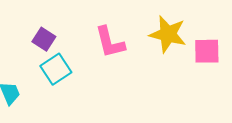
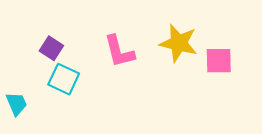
cyan square: (56, 69) -> (64, 79), turned -32

